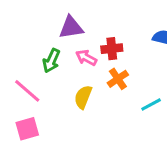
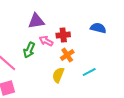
green arrow: (51, 61) -> (29, 50), moved
yellow semicircle: (83, 97) -> (58, 75), moved

